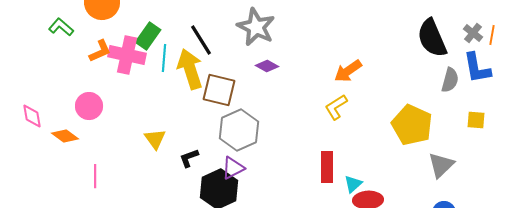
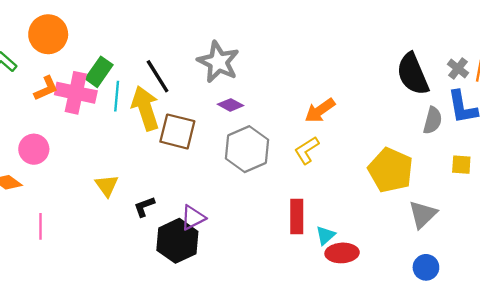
gray hexagon: (239, 130) -> (247, 149), moved

